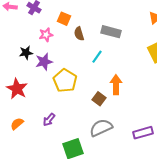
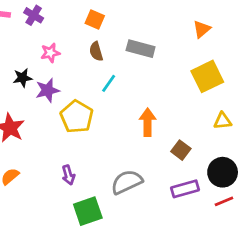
orange square: (64, 19) -> (95, 19), moved
cyan line: (97, 57) -> (109, 83), moved
brown square: (99, 99) -> (181, 150), moved
purple arrow: (49, 120) -> (68, 175), moved, turned -56

